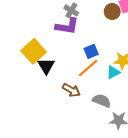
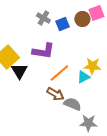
purple L-shape: (67, 26) -> (43, 51), moved
blue square: (91, 51) -> (62, 24), moved
brown arrow: (71, 90) -> (55, 94), moved

